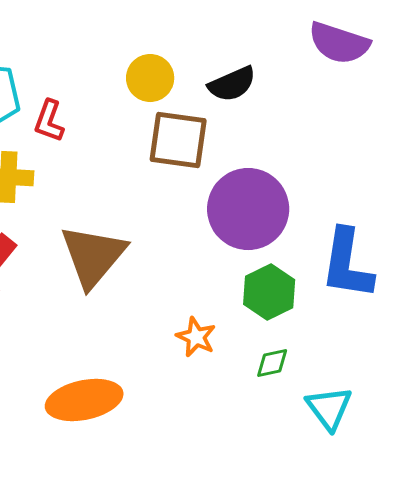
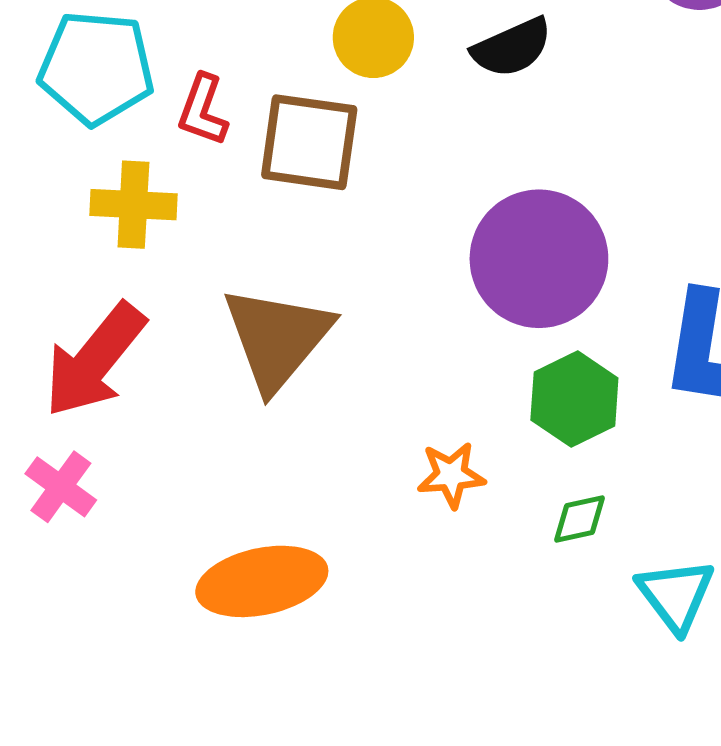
brown square: (178, 140) -> (309, 142), moved
orange star: (196, 337) -> (451, 475), turned -30

